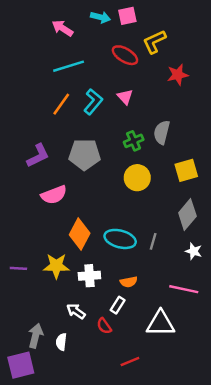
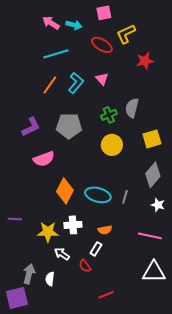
cyan arrow: (100, 17) -> (74, 25), moved
yellow star: (56, 266) -> (48, 232), moved
white triangle: (161, 323) -> (154, 272), moved

